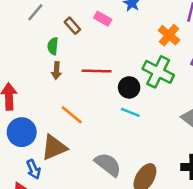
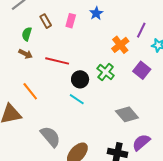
pink rectangle: (103, 19) -> (71, 21), turned 64
brown arrow: (56, 71) -> (26, 54), turned -80
green cross: (158, 72) -> (106, 72), size x0.7

